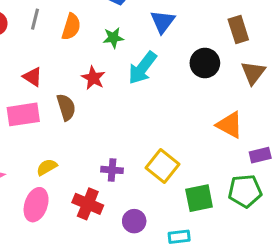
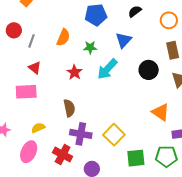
gray line: (35, 19) -> (31, 41), moved
brown semicircle: (66, 107) -> (69, 108), moved
purple cross: (112, 170) -> (81, 134), size x1.5

